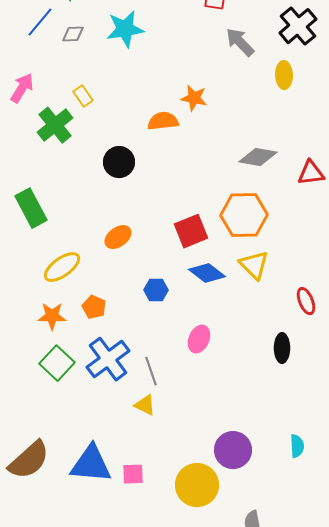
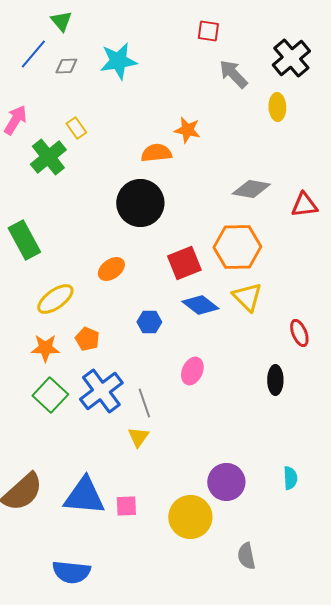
black circle: (119, 162) -> (140, 203), moved, size x1.5
yellow triangle: (145, 405) -> (138, 437), turned 40

